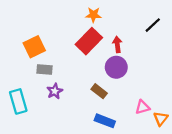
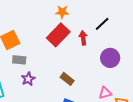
black line: (153, 25) -> (102, 24), moved
purple circle: (116, 67) -> (110, 58), moved

